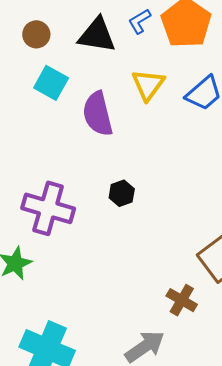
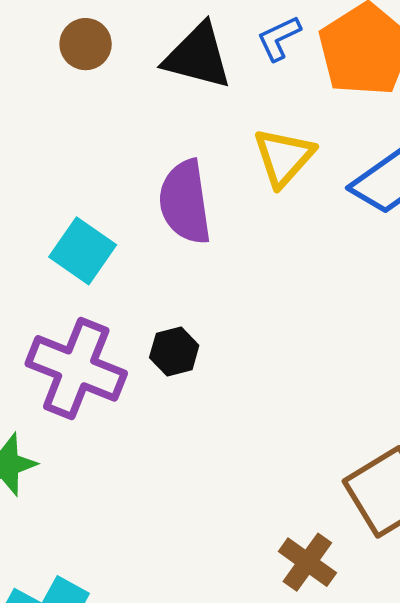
cyan square: (51, 83) -> (83, 251), moved
black hexagon: (122, 193) -> (174, 351), moved

